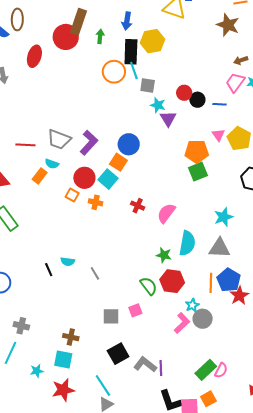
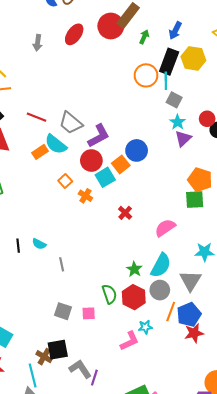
cyan semicircle: (52, 164) -> (56, 144), size x1.6
red circle: (84, 178) -> (91, 161), moved
pink semicircle: (166, 213) -> (165, 228), moved
gray triangle: (219, 248) -> (190, 281), turned 40
gray circle: (203, 319) -> (160, 290), moved
brown cross: (71, 337) -> (44, 357), moved

